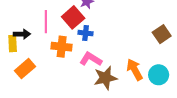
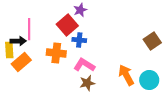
pink line: (46, 22) -> (29, 29), moved
orange rectangle: (25, 69) -> (21, 62), moved
brown star: (105, 78) -> (87, 83), moved, size x0.7

